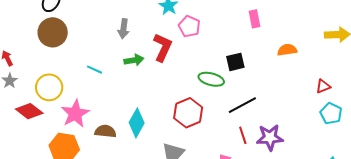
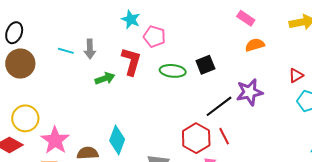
pink rectangle: (255, 19) -> (246, 18), moved, turned -36
cyan line: (95, 70) -> (66, 51), moved
green ellipse: (211, 79) -> (173, 71), moved
red hexagon: (188, 113) -> (196, 138), moved
purple star: (270, 137) -> (250, 92), moved

